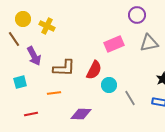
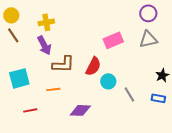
purple circle: (137, 15) -> (148, 13), moved
yellow circle: (23, 19) -> (11, 15), moved
yellow cross: (47, 26) -> (46, 22), turned -35
purple arrow: (34, 56) -> (44, 45), moved
cyan square: (20, 82) -> (19, 78), size x1.5

